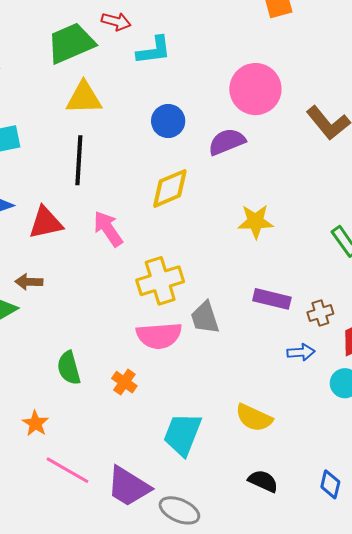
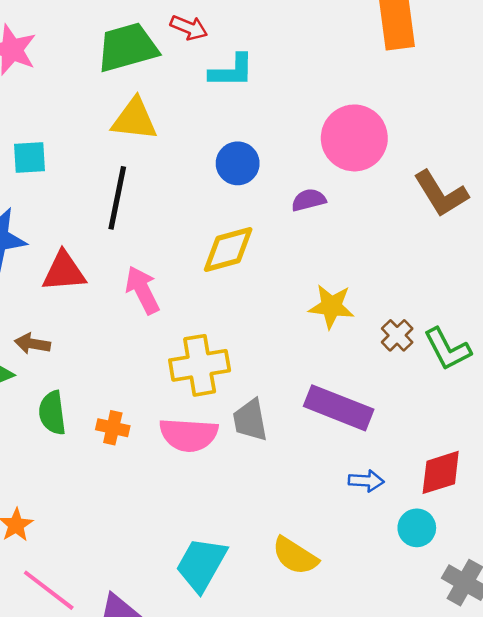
purple semicircle: (227, 142) -> (309, 200), size x0.7
purple rectangle: (272, 299) -> (339, 408), size x1.4
brown cross: (320, 313) -> (397, 335), moved, turned -35
green semicircle: (69, 368) -> (52, 413), moved
orange cross: (124, 382) -> (113, 428), moved, turned -30

